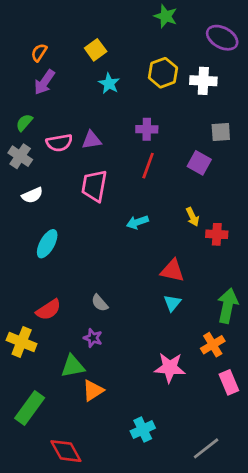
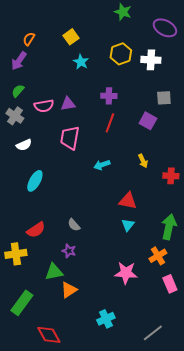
purple arrow: (44, 82) -> (19, 61), moved
red cross: (217, 234) -> (171, 176), moved
yellow cross: (22, 342) -> (16, 254), turned -30

